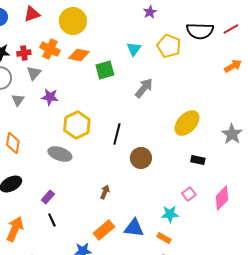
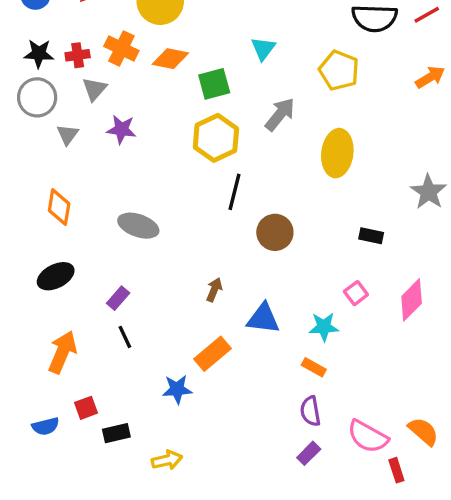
yellow pentagon: (169, 46) -> (339, 70), moved
yellow ellipse: (187, 123) -> (337, 153), moved, turned -36
yellow hexagon: (77, 125) -> (216, 138), moved
blue triangle: (134, 228) -> (263, 318), moved

